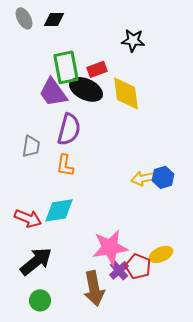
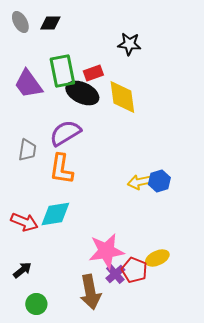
purple trapezoid: (53, 92) -> (28, 84), moved
purple semicircle: (69, 129) -> (65, 133), turned -136
orange L-shape: (65, 165) -> (61, 169), size x1.4
black arrow: (36, 261) -> (22, 270), moved, size x0.6

